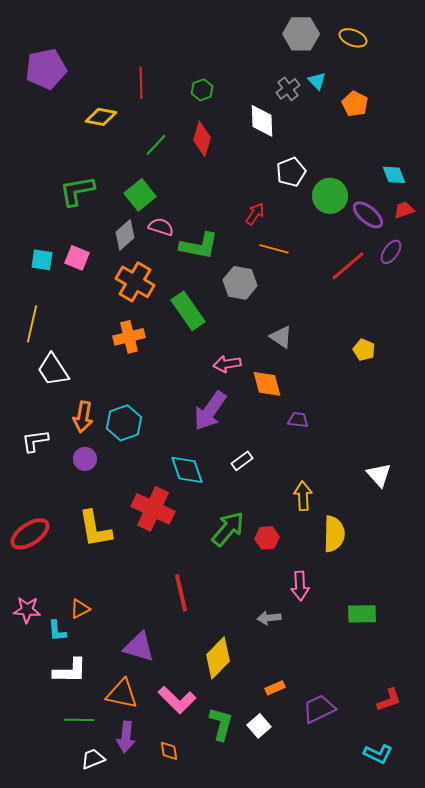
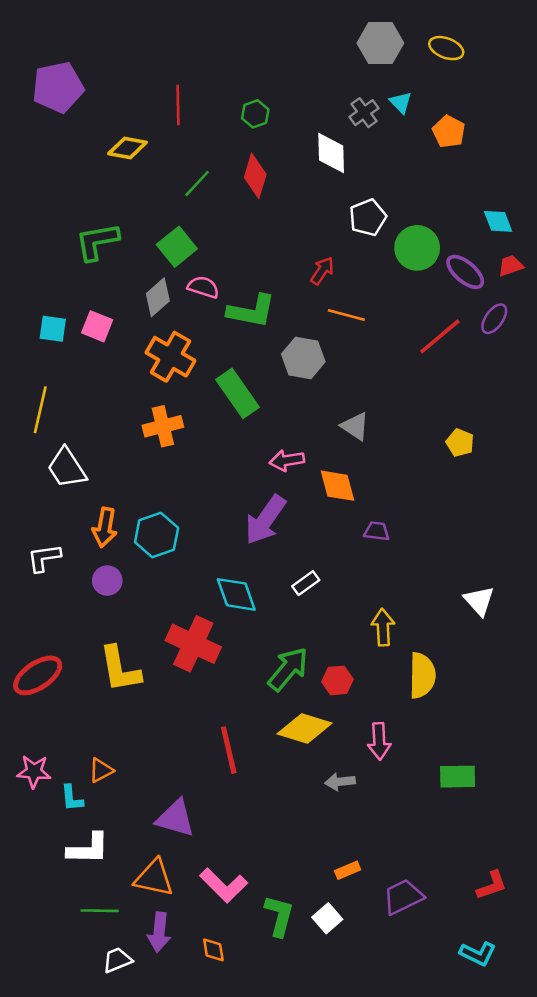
yellow diamond: (218, 658) -> (305, 729), moved, turned 63

